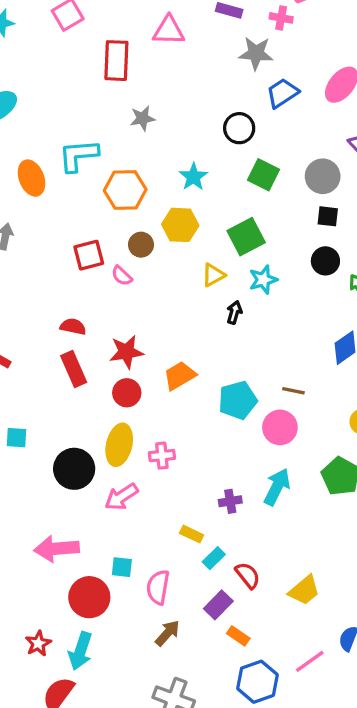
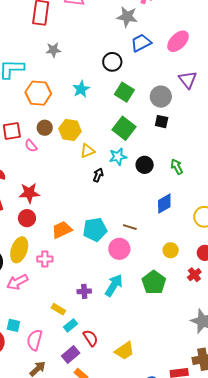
yellow hexagon: (180, 225) -> (70, 130), moved
green square: (246, 237) -> (124, 128), moved, turned -30
black circle: (325, 261) -> (145, 165), moved
orange trapezoid: (180, 376) -> (62, 230), moved

